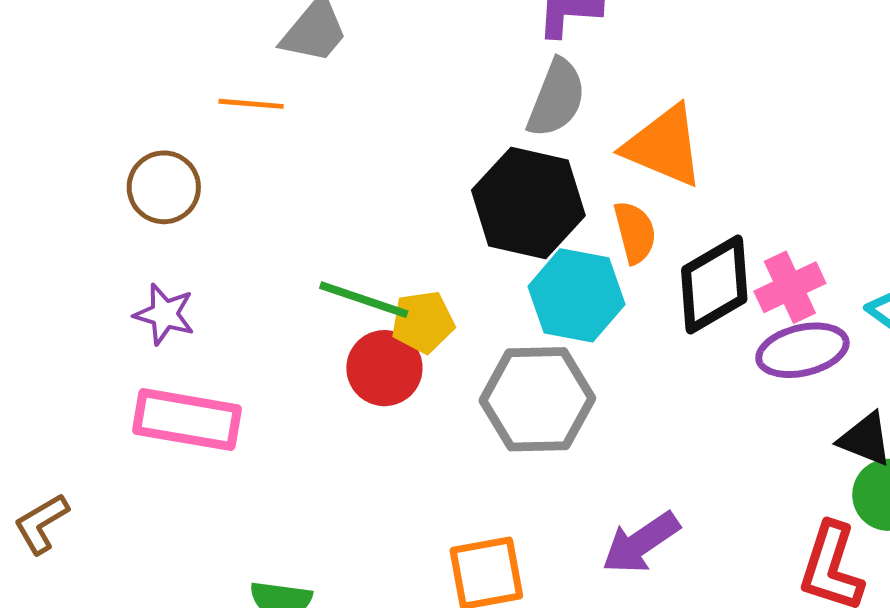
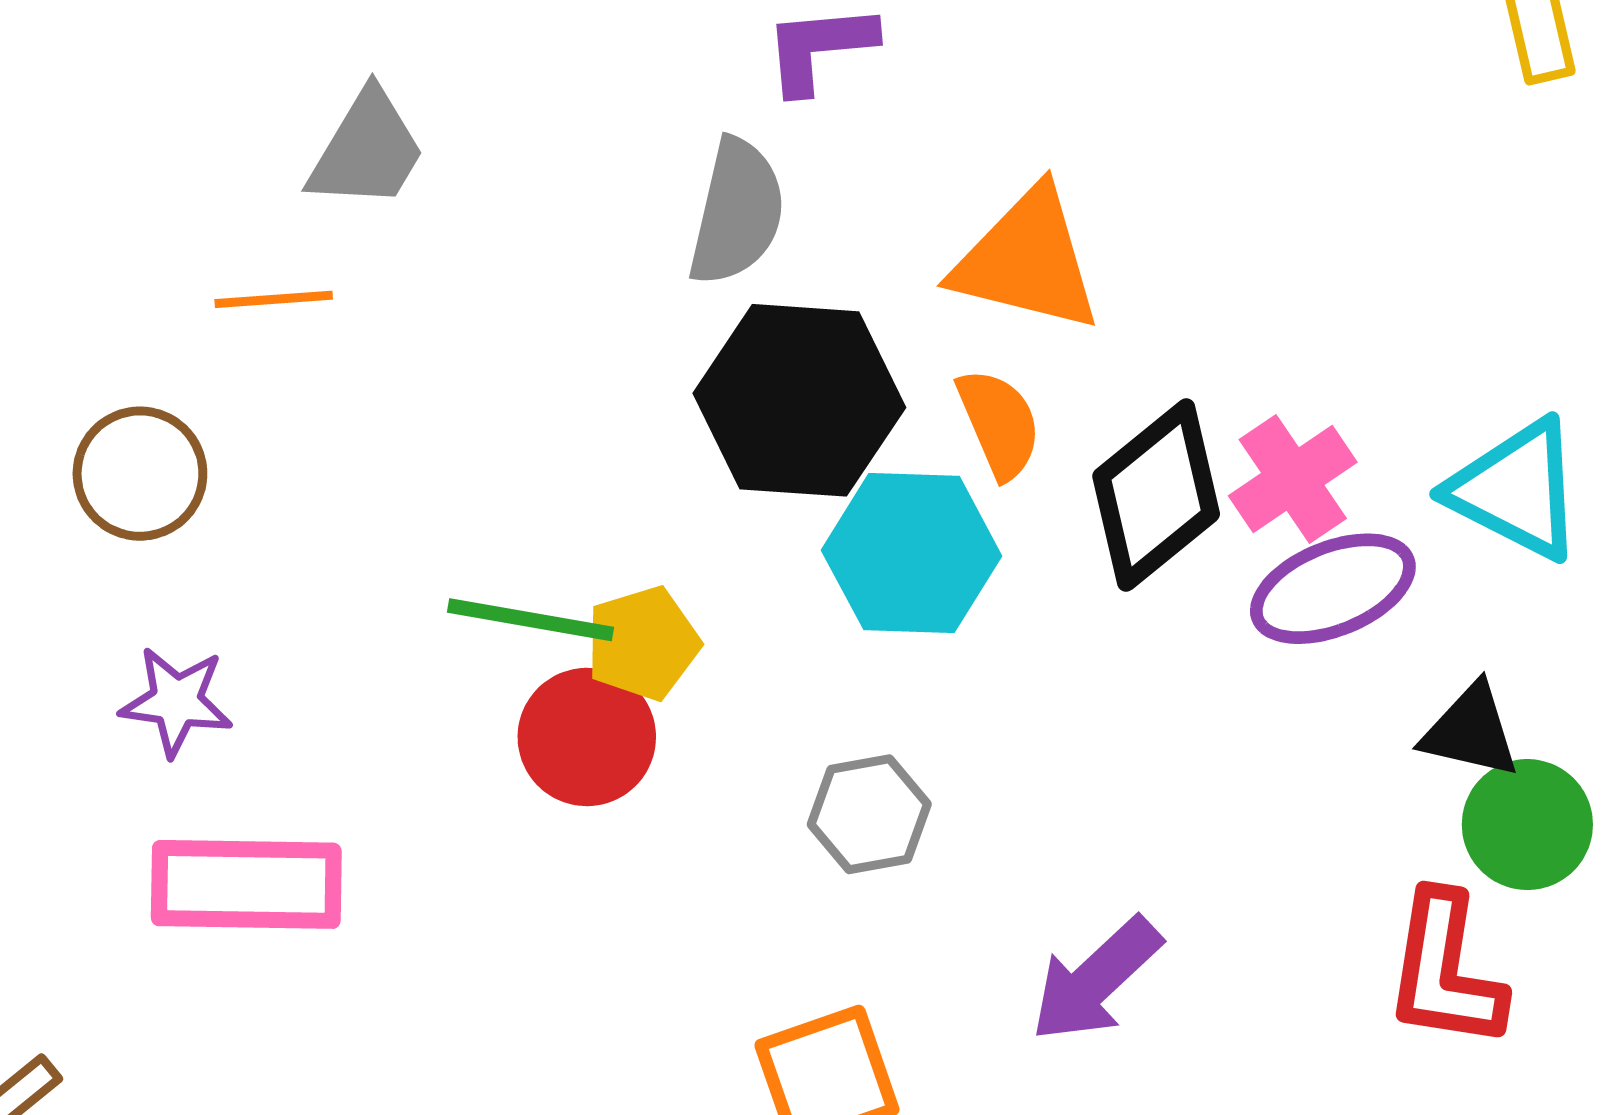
gray semicircle: (556, 98) -> (737, 212), moved
gray hexagon: (537, 399) -> (869, 814), moved, size x0.6

